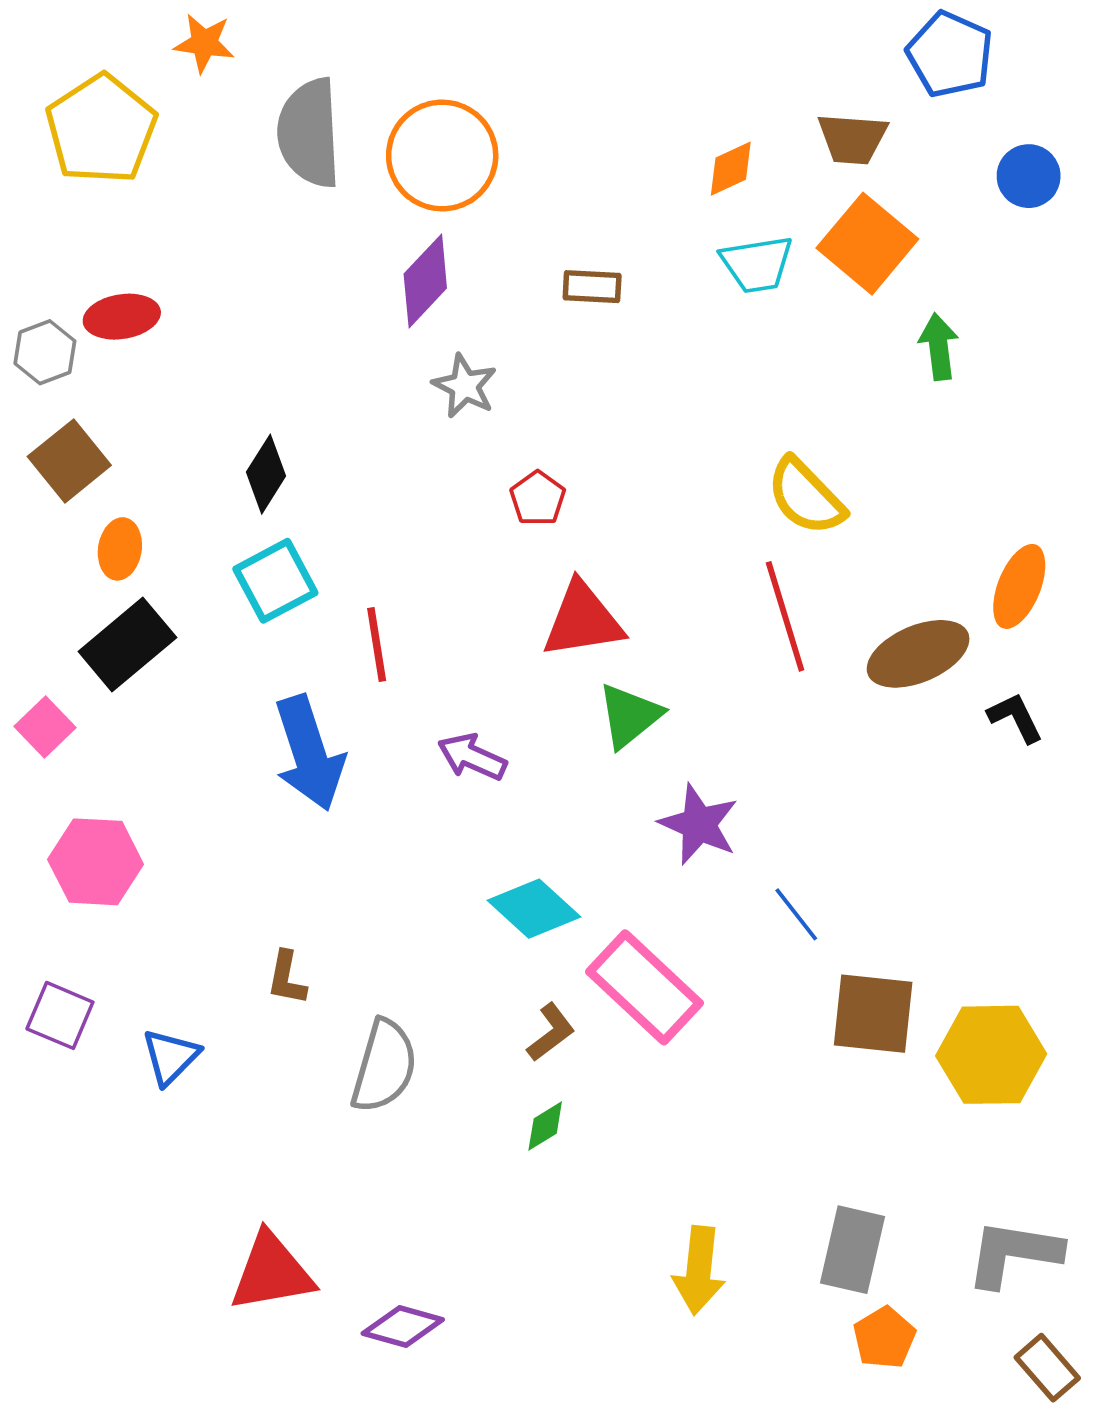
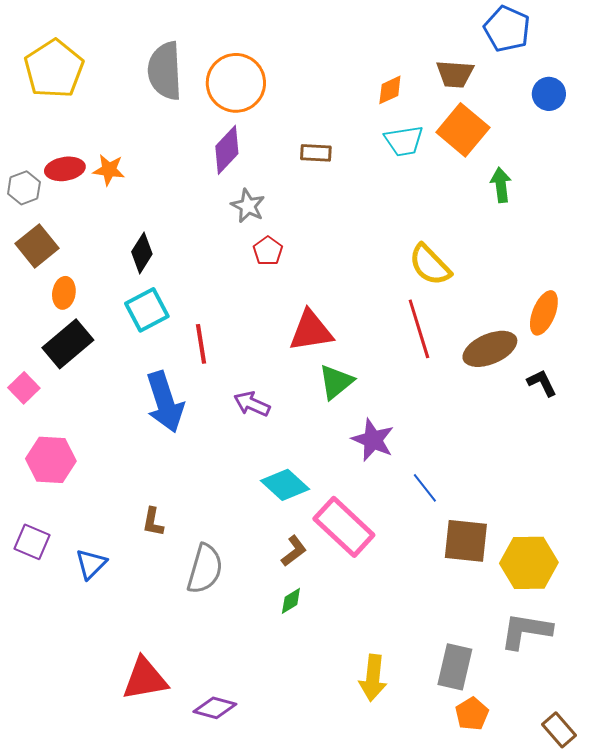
orange star: (204, 43) -> (109, 170), moved
red pentagon: (538, 498) -> (268, 251), moved
gray L-shape: (1014, 1253) -> (526, 631), moved

